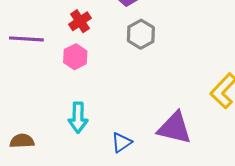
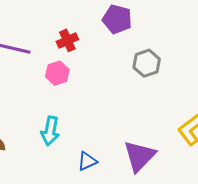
gray hexagon: (141, 34) -> (147, 63), moved
purple triangle: (175, 128) -> (139, 156), turned 51

